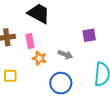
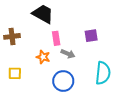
pink rectangle: (30, 41) -> (56, 38), moved

